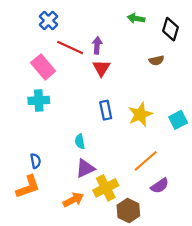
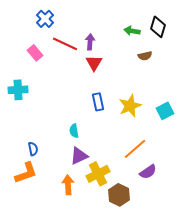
green arrow: (136, 18) -> (132, 31), moved
pink rectangle: (43, 67) -> (35, 53), moved, size x0.7
cyan cross: (39, 100) -> (18, 90), moved
orange arrow: (73, 200) -> (68, 185), turned -66

